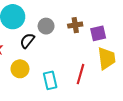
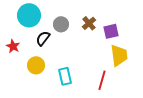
brown cross: (75, 25) -> (89, 23), turned -32
red line: (80, 74) -> (102, 80), moved

